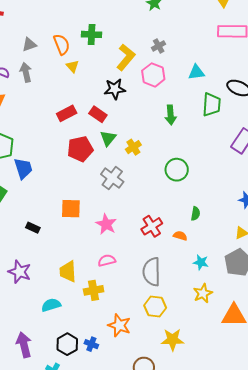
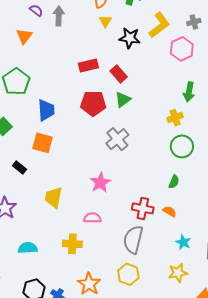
black star: (115, 89) -> (130, 38), moved
yellow cross: (133, 147) -> (175, 118), moved
blue trapezoid: (23, 168) -> (46, 110), moved
orange square: (71, 209) -> (42, 143), moved
green semicircle: (195, 214) -> (174, 182), moved
red cross: (152, 226) -> (143, 208), moved, turned 30
black rectangle: (33, 228) -> (20, 167), moved
yellow trapezoid: (68, 272) -> (53, 197), moved

